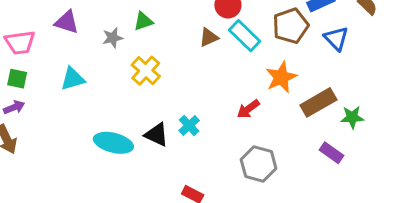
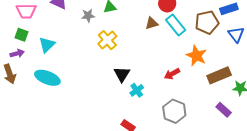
orange star: (281, 77) -> (196, 56), turned -30
cyan triangle: (73, 79) -> (47, 45), moved, turned -36
cyan cross: (189, 125) -> (137, 90), moved
black triangle: (157, 135) -> (122, 74), moved, turned 30
cyan ellipse: (113, 143) -> (47, 78), moved

